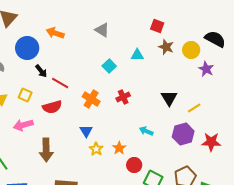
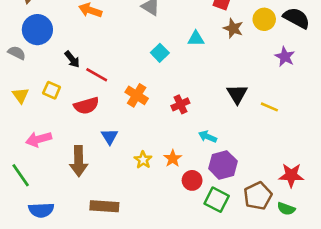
blue circle: (27, 48) -> (37, 30), moved
yellow circle: (191, 50) -> (264, 19), moved
red cross: (123, 97) -> (180, 104), moved
yellow line: (194, 108) -> (269, 107), turned 56
pink arrow: (23, 125) -> (39, 139), moved
blue triangle: (86, 131) -> (110, 137), moved
purple hexagon: (183, 134) -> (223, 165), moved
red star: (211, 142) -> (291, 175), moved

